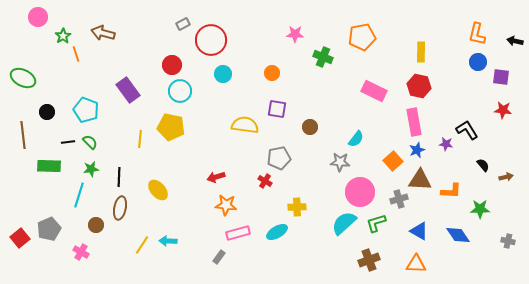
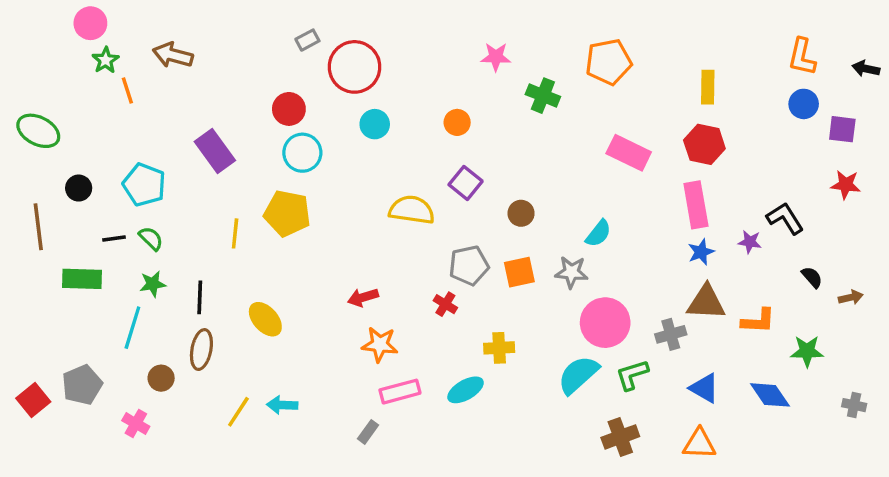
pink circle: (38, 17) -> (90, 23), moved
purple square: (277, 109) -> (466, 183), turned 30
orange square: (393, 161) -> (519, 272), moved, turned 30

